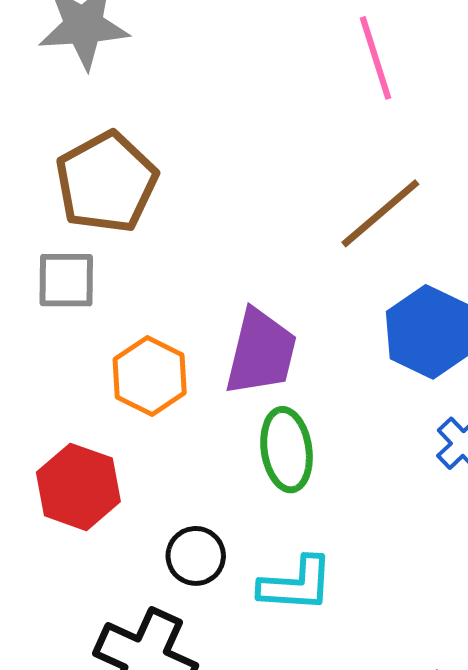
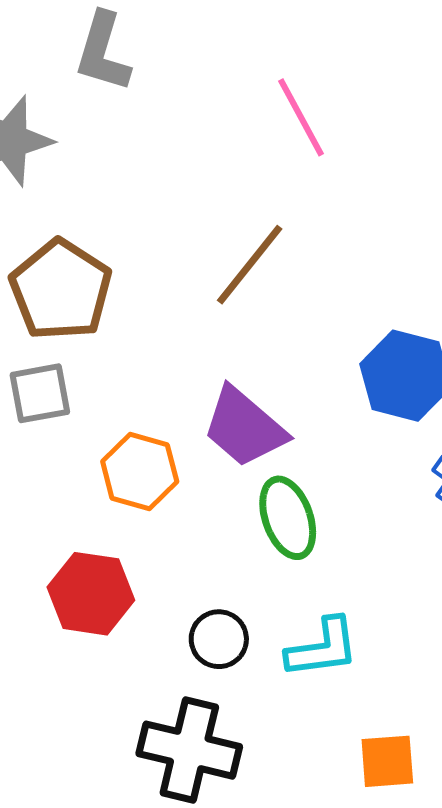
brown line: (380, 213) -> (250, 265), moved
purple trapezoid: (261, 352) -> (244, 427), turned 128

